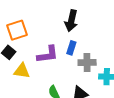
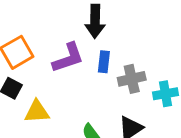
purple L-shape: (48, 54) -> (68, 58), moved

